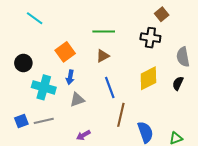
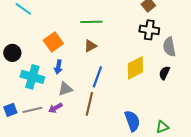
black cross: (150, 38) -> (149, 30), moved
blue line: (110, 87) -> (97, 77), turned 40
brown line: (121, 115) -> (89, 104), moved
purple arrow: (83, 135) -> (55, 108), moved

